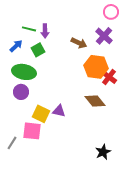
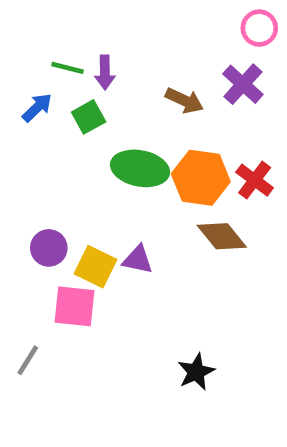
orange hexagon: (96, 67) -> (201, 178), moved
green ellipse: (24, 72) -> (140, 168), moved
purple circle: (21, 92) -> (49, 248), moved
gray line: (12, 143) -> (28, 360), moved
black star: (103, 152) -> (196, 372), moved

